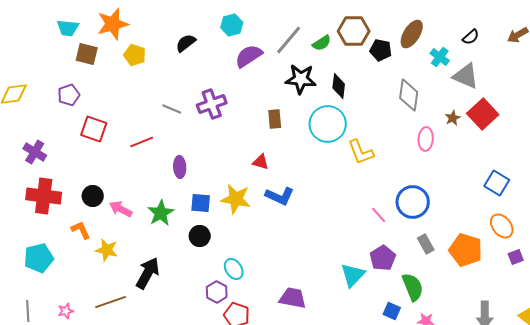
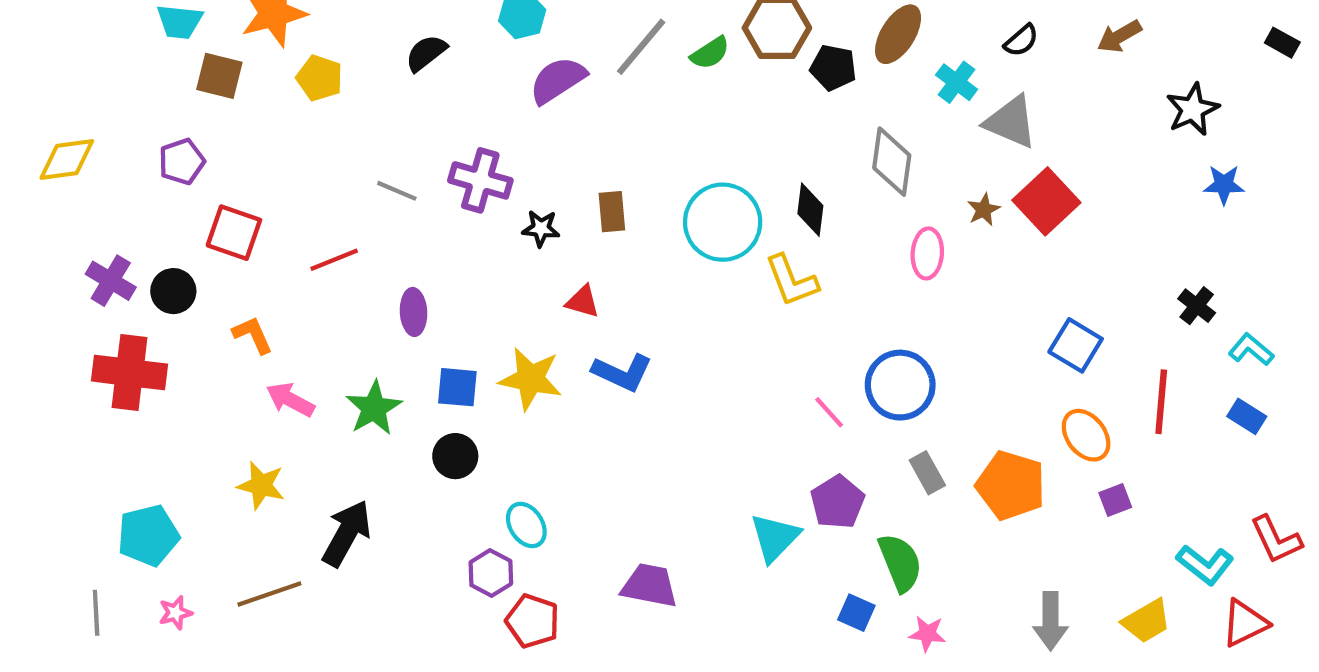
black star: (301, 79) -> (541, 228), moved, size x0.6
black diamond: (339, 86) -> (810, 210), moved
purple cross: (212, 104) -> (480, 180), turned 36
black circle: (93, 196) -> (173, 291), moved
orange L-shape: (81, 230) -> (253, 335), moved
cyan pentagon: (39, 258) -> (148, 535), moved

